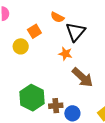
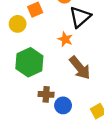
green hexagon: (32, 98) -> (29, 62), moved

